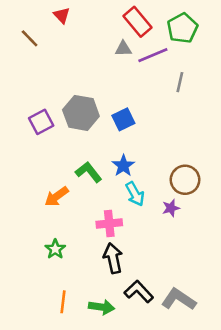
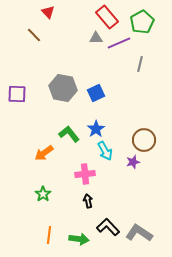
brown line: (30, 38) -> (34, 35), moved
purple square: (41, 122) -> (17, 94), moved, turned 30
black arrow: (113, 258) -> (88, 201), size x0.6

